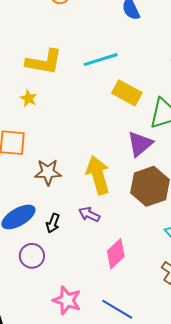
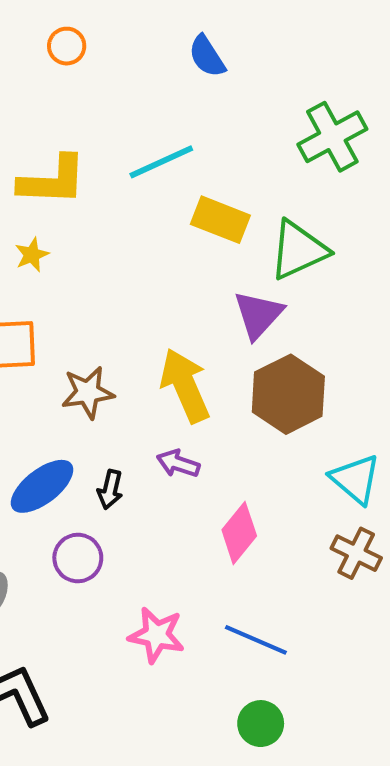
yellow star: (29, 98) -> (32, 255), turned 30

